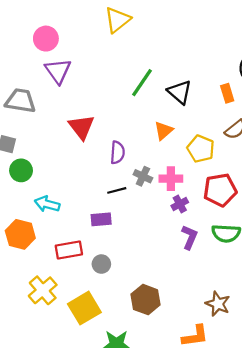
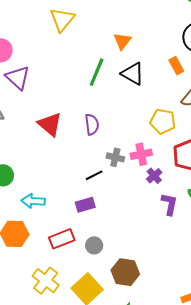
orange triangle: (163, 131) -> (122, 41), moved
purple semicircle: (117, 153) -> (92, 124), moved
brown hexagon: (146, 300) -> (125, 272), moved

